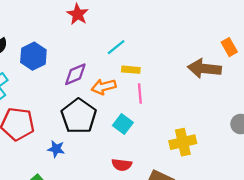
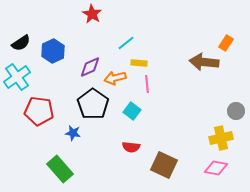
orange rectangle: (229, 47) -> (226, 43), turned 63
yellow cross: (183, 142) -> (221, 138), moved

